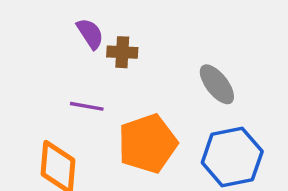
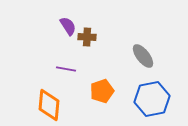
orange pentagon: (148, 143) -> (102, 91), size x0.7

